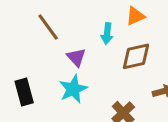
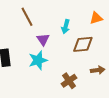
orange triangle: (135, 16) -> (96, 18), moved

